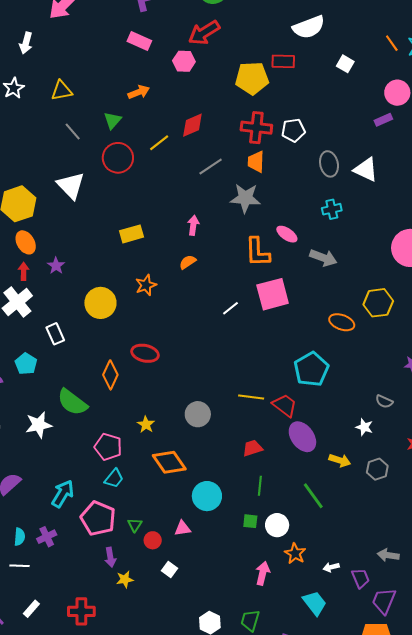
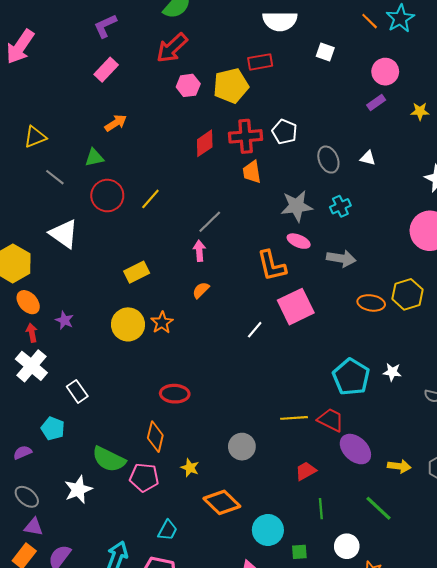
white semicircle: (309, 27) -> (280, 21), turned 32
pink rectangle: (139, 41) -> (106, 70), turned -60
pink hexagon: (184, 61) -> (188, 85), moved
green triangle: (113, 120) -> (94, 158), turned 48
red diamond: (192, 125) -> (205, 143), moved
white pentagon: (293, 130) -> (284, 132), turned -30
yellow line: (159, 143) -> (150, 199), moved
gray line: (211, 166) -> (210, 222), moved
white triangle: (366, 170) -> (368, 158), size x0.6
gray star: (245, 198) -> (297, 206), moved
yellow circle: (100, 303) -> (128, 324), moved
orange ellipse: (342, 322) -> (371, 303), moved
orange diamond: (110, 375) -> (155, 437), moved
white star: (364, 427) -> (392, 372), moved
pink pentagon: (108, 447) -> (144, 477), moved
green square: (250, 521) -> (299, 552), moved

